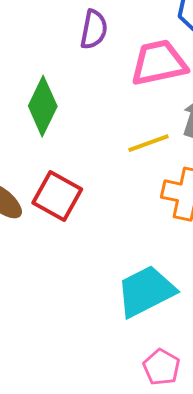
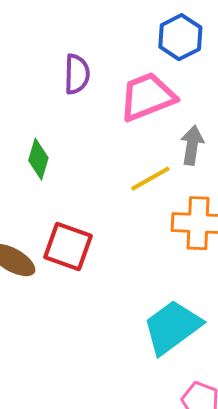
green diamond: (43, 106) -> (38, 159), size x0.7

